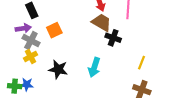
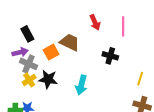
brown trapezoid: (102, 22) -> (70, 42), moved
cyan arrow: (94, 67) -> (81, 85), moved
black star: (58, 69) -> (48, 79), moved

